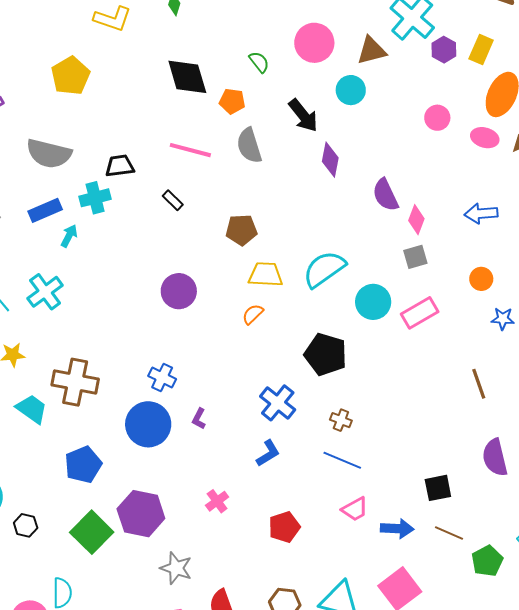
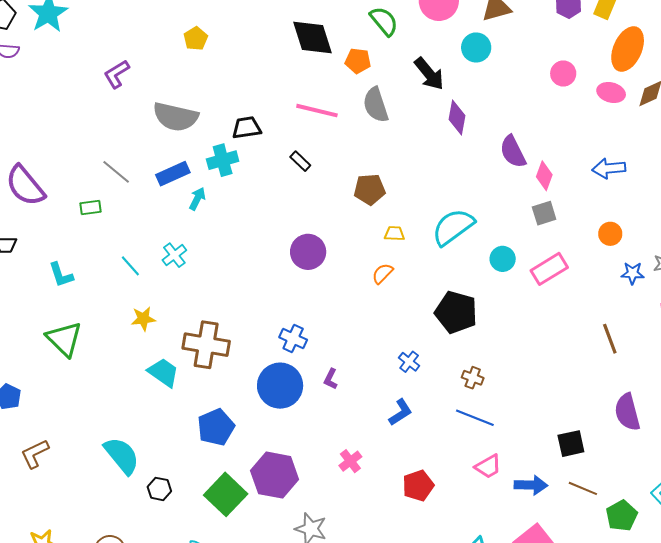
green semicircle: (259, 62) -> (384, 21), size x1.4
yellow pentagon: (70, 76) -> (196, 39), size x0.6
yellow trapezoid: (265, 275) -> (394, 234), size x0.6
cyan cross: (45, 292) -> (174, 255), size x0.7
cyan circle: (373, 302) -> (503, 259), size x0.7
blue cross: (278, 403) -> (409, 362), size x0.6

